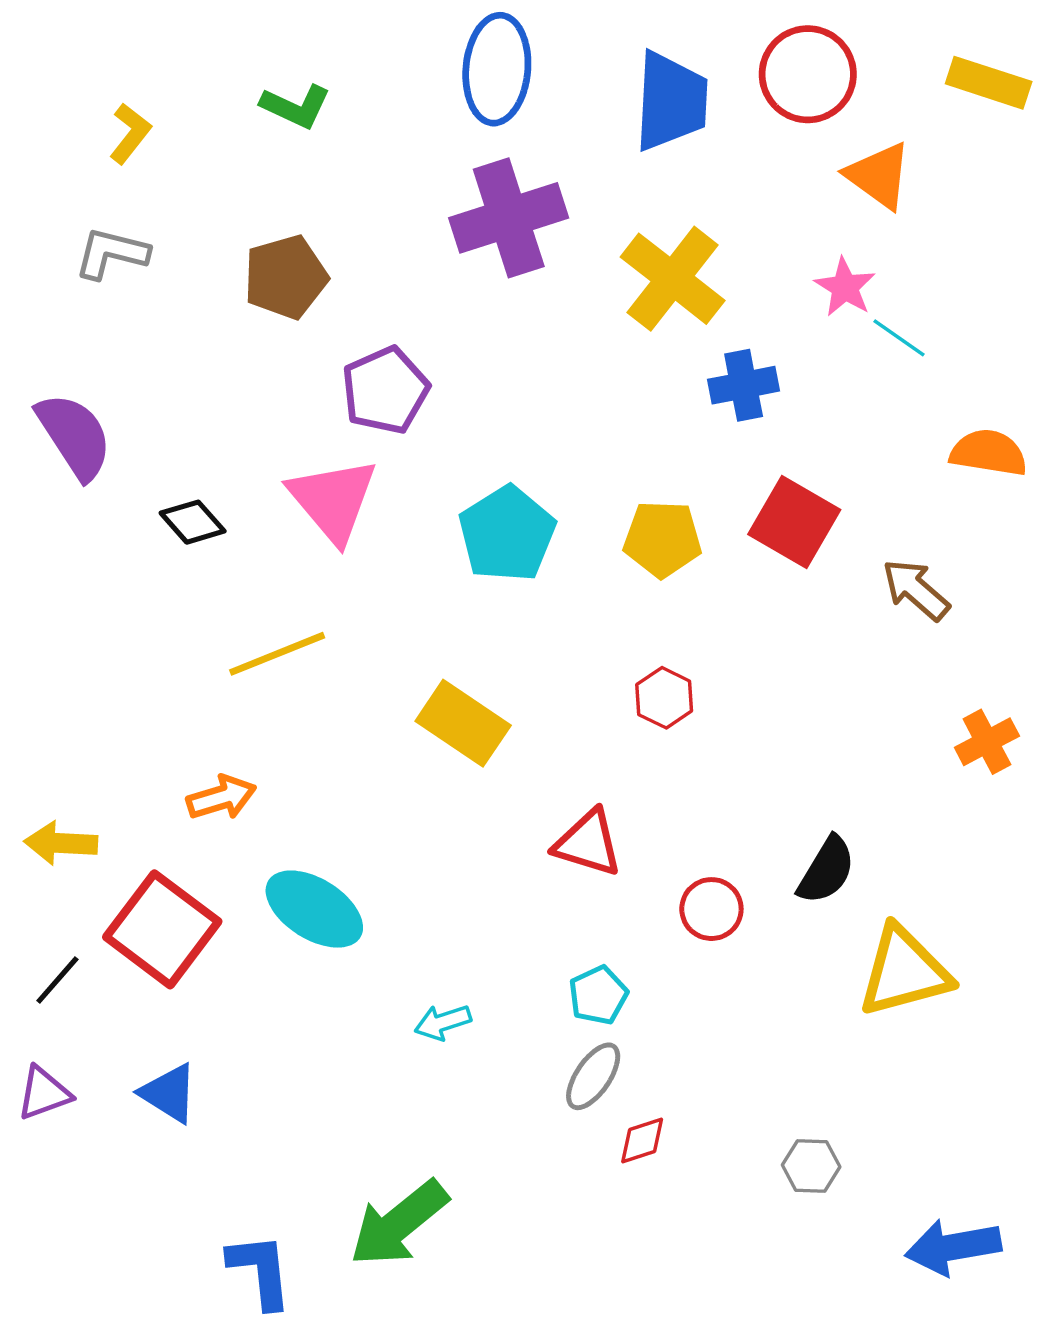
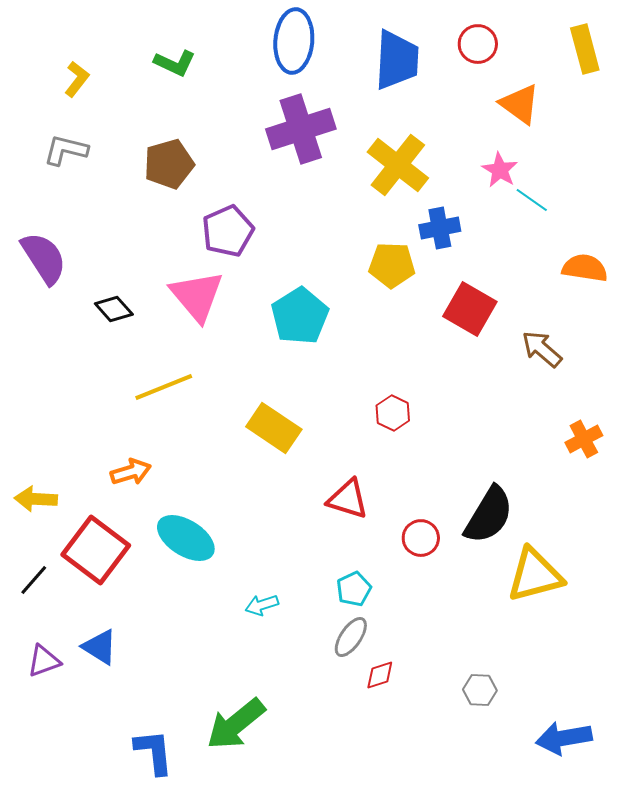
red circle: (808, 74) -> (478, 44), size x0.7
yellow rectangle: (989, 83) -> (585, 49), turned 57
yellow pentagon: (662, 539) -> (392, 265), moved
black semicircle: (826, 870) -> (489, 515), size x1.4
purple triangle: (44, 1093) -> (44, 661), moved

